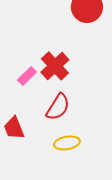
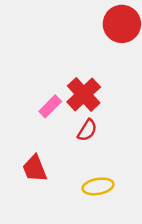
red semicircle: (58, 107) -> (87, 130), moved, size x0.7

